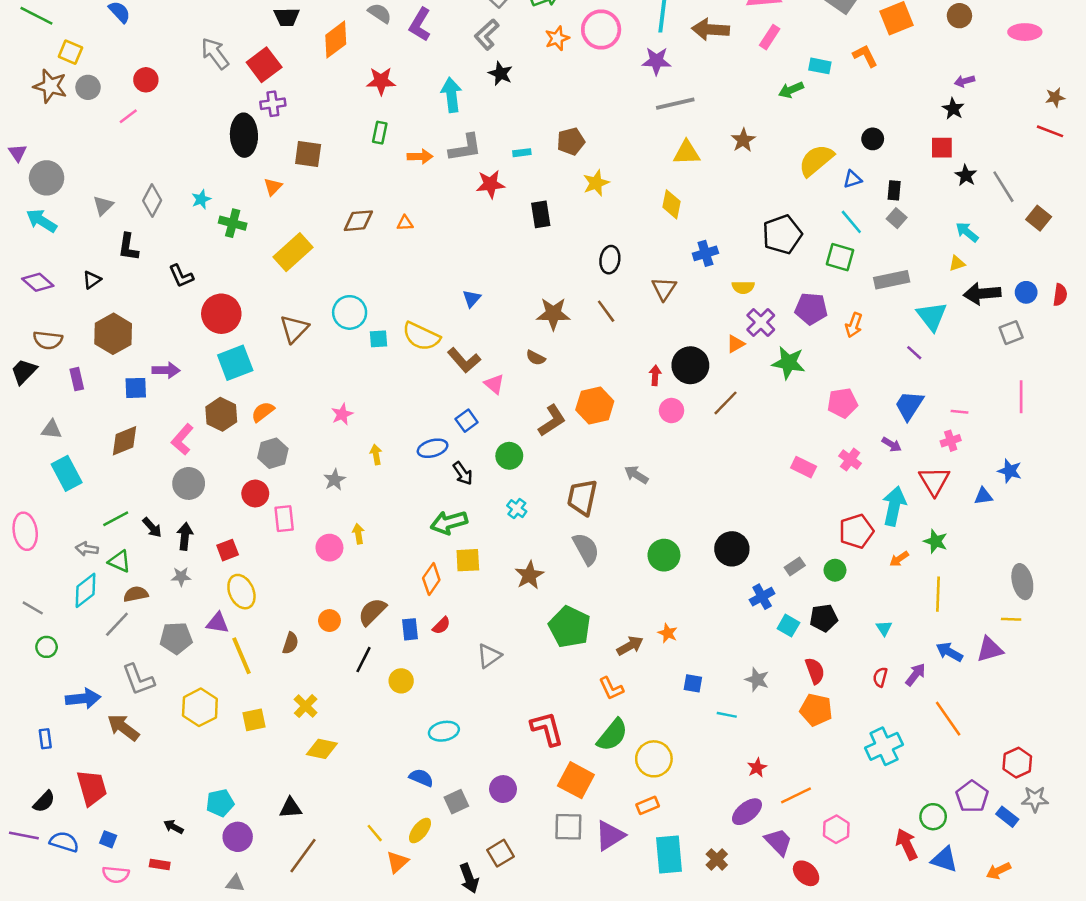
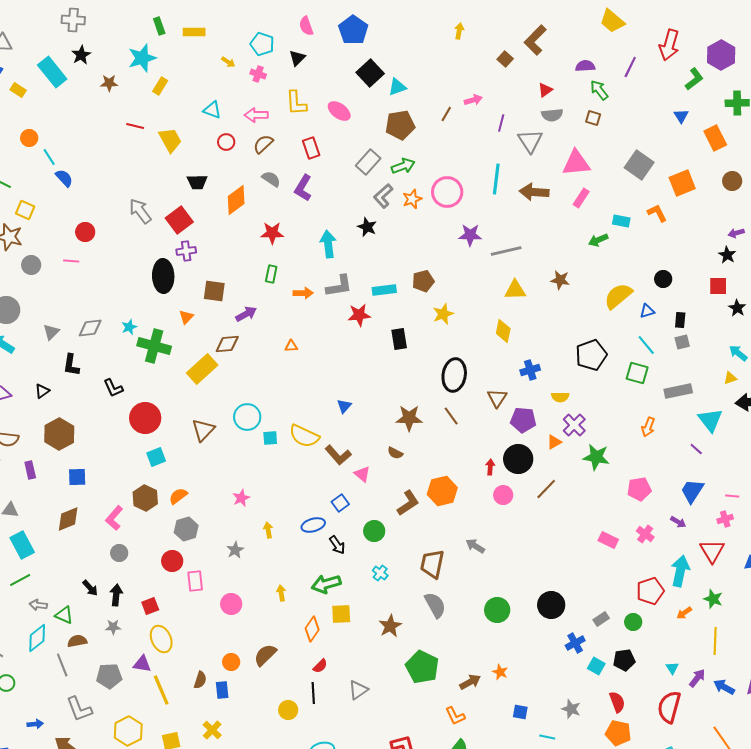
gray L-shape: (487, 35) -> (383, 196), moved
purple star: (656, 61) -> (470, 235), moved
gray circle: (88, 87) -> (31, 265), moved
pink line: (128, 116) -> (71, 261), turned 42
brown star: (743, 140) -> (560, 280), turned -30
cyan rectangle: (522, 153) -> (384, 290), size x1.6
gray diamond: (152, 201) -> (90, 328), turned 55
gray square: (897, 218) -> (682, 342), turned 35
brown diamond: (358, 221) -> (227, 344), moved
green cross: (233, 223) -> (154, 346), size x1.5
black ellipse: (610, 260) -> (454, 375), size x1.5
purple pentagon: (811, 309) -> (523, 420), moved
cyan square: (235, 363) -> (156, 457), size x0.7
purple arrow: (166, 370) -> (246, 314), moved, turned -30
gray circle: (189, 483) -> (119, 553), size x0.7
green line: (116, 519) -> (20, 580), moved
yellow arrow: (358, 534) -> (281, 593), moved
gray line: (117, 624) -> (62, 665), turned -65
blue rectangle: (410, 629) -> (222, 690), moved
black line: (363, 660) -> (313, 693), moved, turned -30
purple arrow: (915, 675) -> (697, 678), moved
red semicircle: (880, 677) -> (669, 707), size x2.0
blue arrow: (83, 698) -> (35, 724), size x0.6

